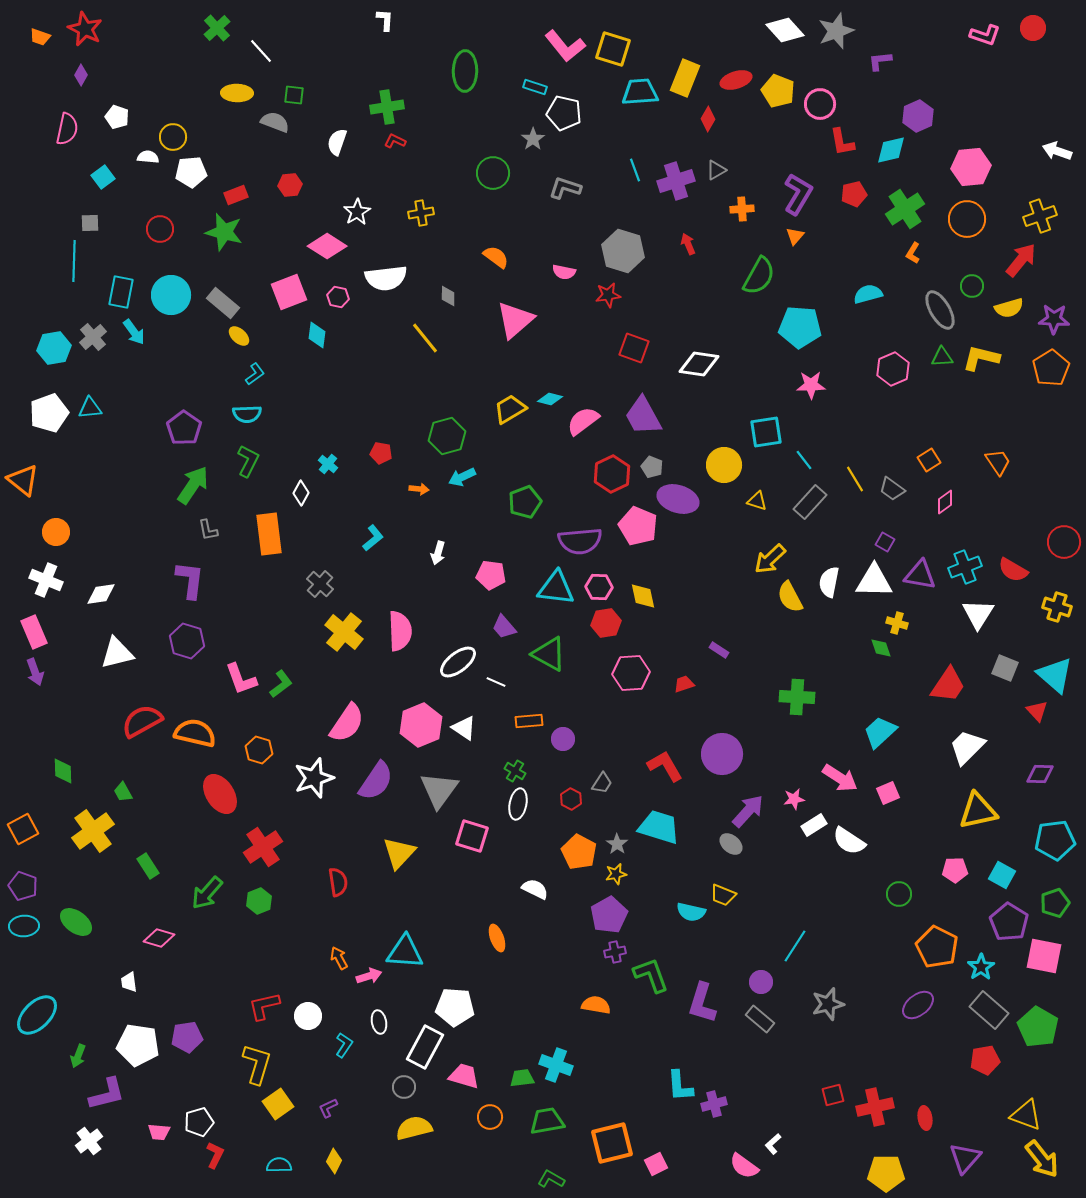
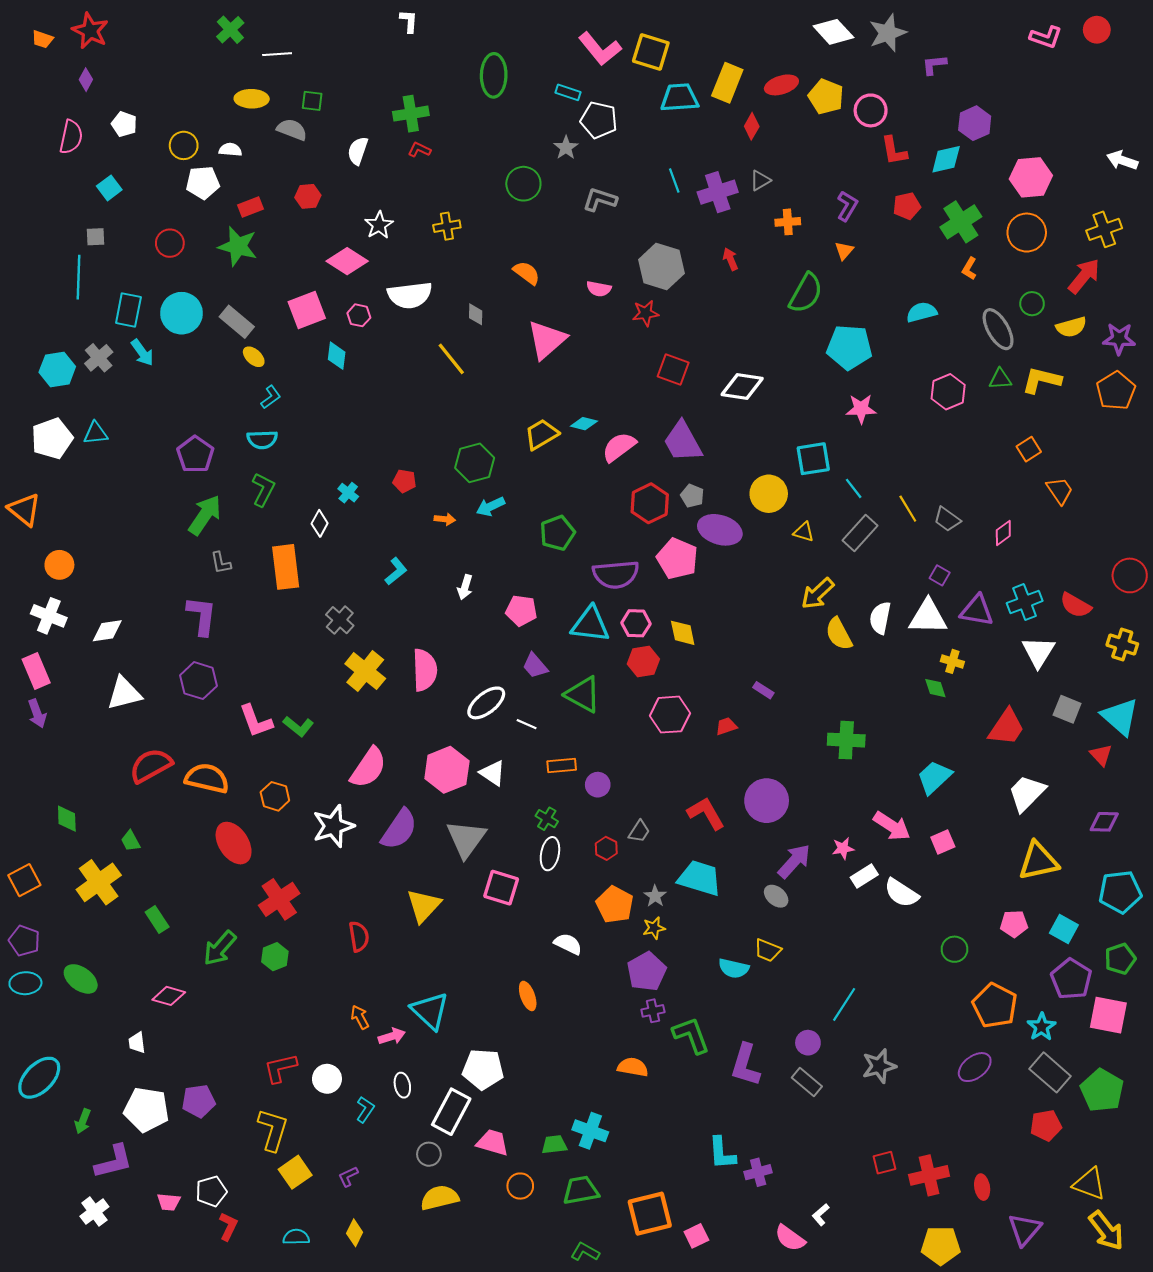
white line: (261, 51) -> (277, 54), turned -52
white semicircle: (148, 157) -> (230, 150), moved
purple L-shape: (798, 194) -> (847, 206), size x0.7
orange square: (929, 460) -> (1029, 449), moved
green L-shape: (281, 684) -> (298, 726), turned 76
cyan triangle: (405, 952) -> (430, 1011), turned 39

